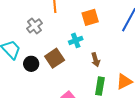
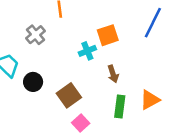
orange square: (90, 17) -> (108, 35), moved
brown square: (55, 58) -> (69, 95), moved

